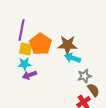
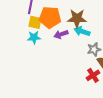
orange pentagon: (40, 44) -> (50, 17), turned -30
purple arrow: (30, 75) -> (61, 34), moved

